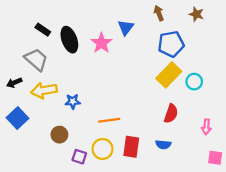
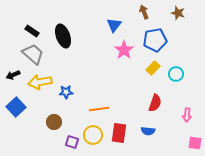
black rectangle: (43, 30) -> (32, 31), moved
pink star: (101, 43) -> (124, 50), moved
yellow rectangle: (169, 75) -> (153, 68), size x0.6

